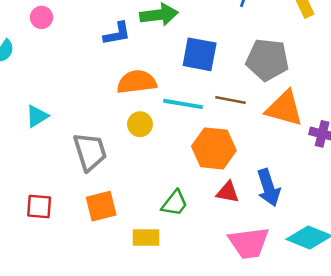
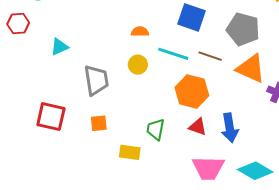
orange semicircle: (137, 82) -> (140, 32), size x0.6
green trapezoid: (175, 203) -> (156, 129), turned 145
orange square: (101, 206) -> (99, 123), size x0.7
red square: (39, 207) -> (51, 117), size x1.4

